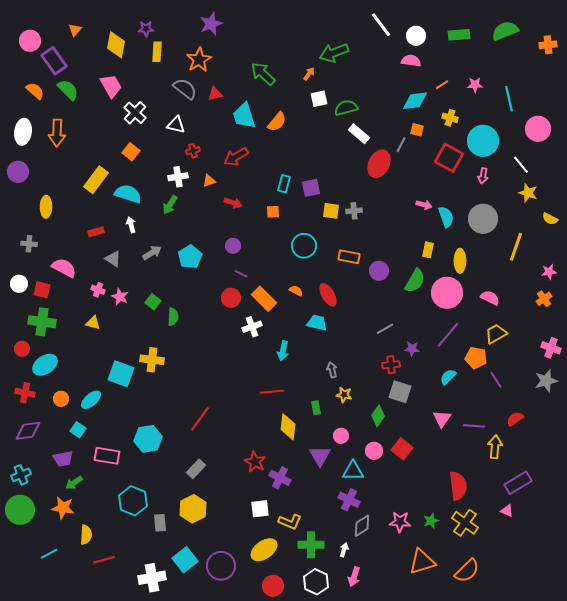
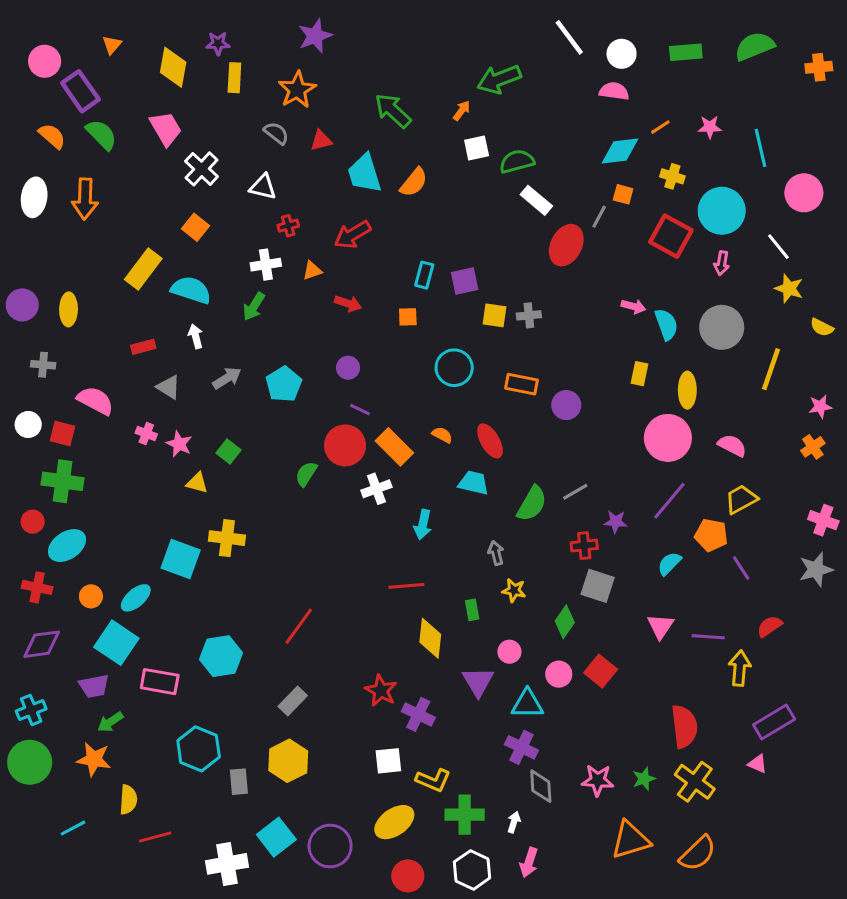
gray semicircle: (185, 89) -> (276, 133), size x0.7
purple circle: (18, 172) -> (22, 305), moved
green semicircle: (415, 281) -> (532, 504), moved
red circle: (231, 298) -> (345, 445), size x1.4
green semicircle: (173, 317) -> (306, 474), moved, turned -150
yellow triangle: (93, 323) -> (197, 483), moved
cyan square: (78, 430) -> (116, 643), size x1.8
gray diamond: (362, 526) -> (541, 786), turned -60

